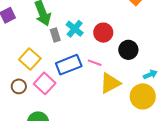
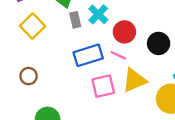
red circle: (103, 33) -> (124, 32), moved
yellow square: (30, 59) -> (33, 26), moved
pink square: (45, 83) -> (103, 86), moved, turned 30

